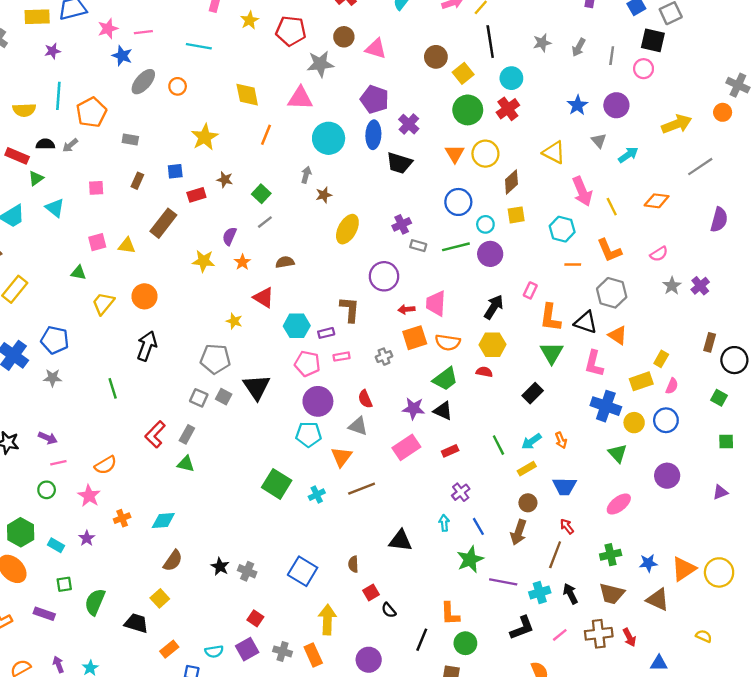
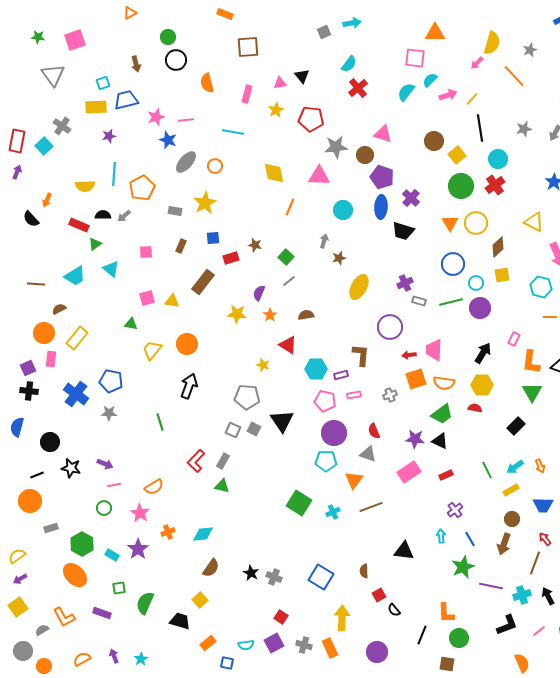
brown circle: (344, 37) -> (365, 155), moved
yellow star: (205, 137) -> (205, 203), moved
cyan circle: (329, 138) -> (343, 210), size x0.7
purple star: (87, 538) -> (138, 549), size x1.5

